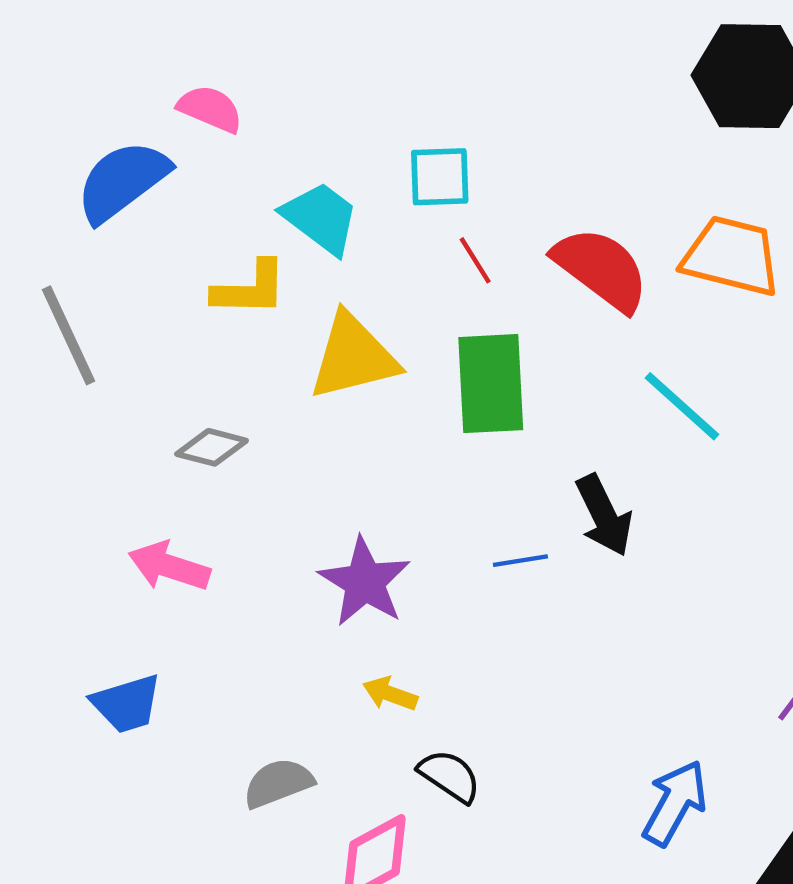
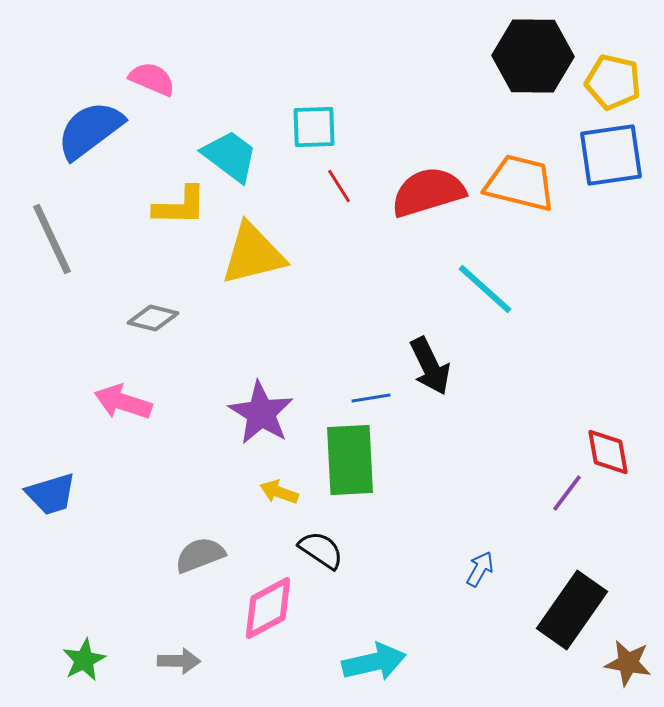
red semicircle: (601, 269) -> (428, 192), turned -54
green rectangle: (491, 384) -> (350, 460), moved
blue trapezoid: (127, 704) -> (51, 494), moved
blue arrow: (675, 803) -> (480, 569), size x0.6

